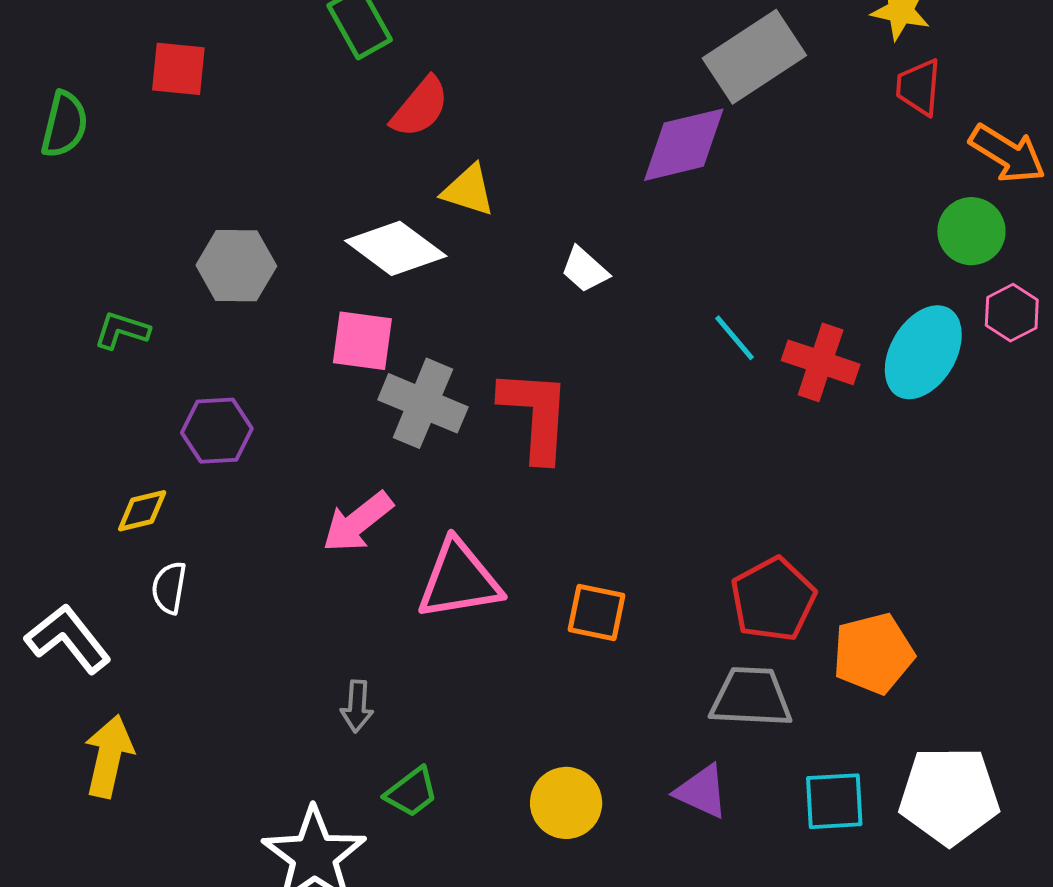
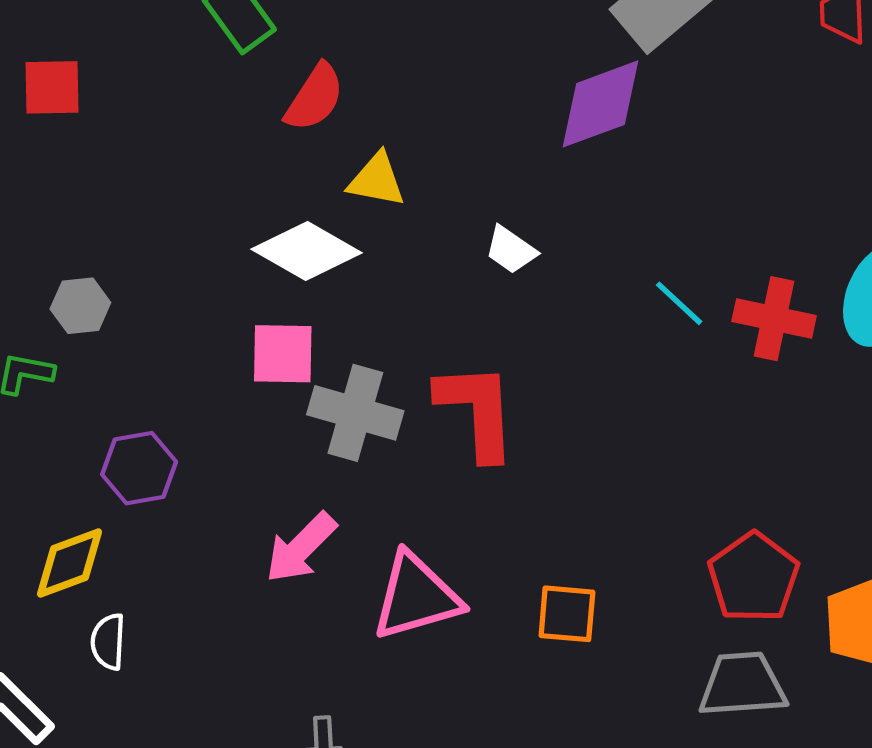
gray hexagon: (236, 266) -> (80, 306), moved, size x0.7
yellow diamond: (142, 511) -> (69, 563), size x1.4

